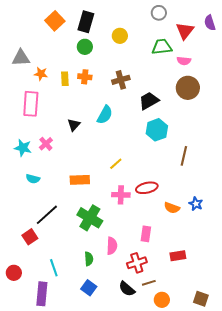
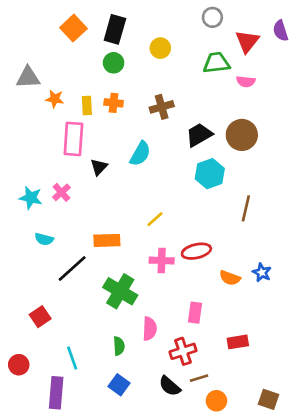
brown circle: (188, 88) -> (242, 135), moved
pink rectangle: (31, 104) -> (73, 139), moved
black line: (47, 215) -> (72, 269), moved

